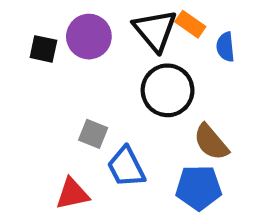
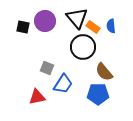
orange rectangle: (190, 24) -> (93, 27), moved
blue trapezoid: (126, 167) -> (63, 84), turned -120

